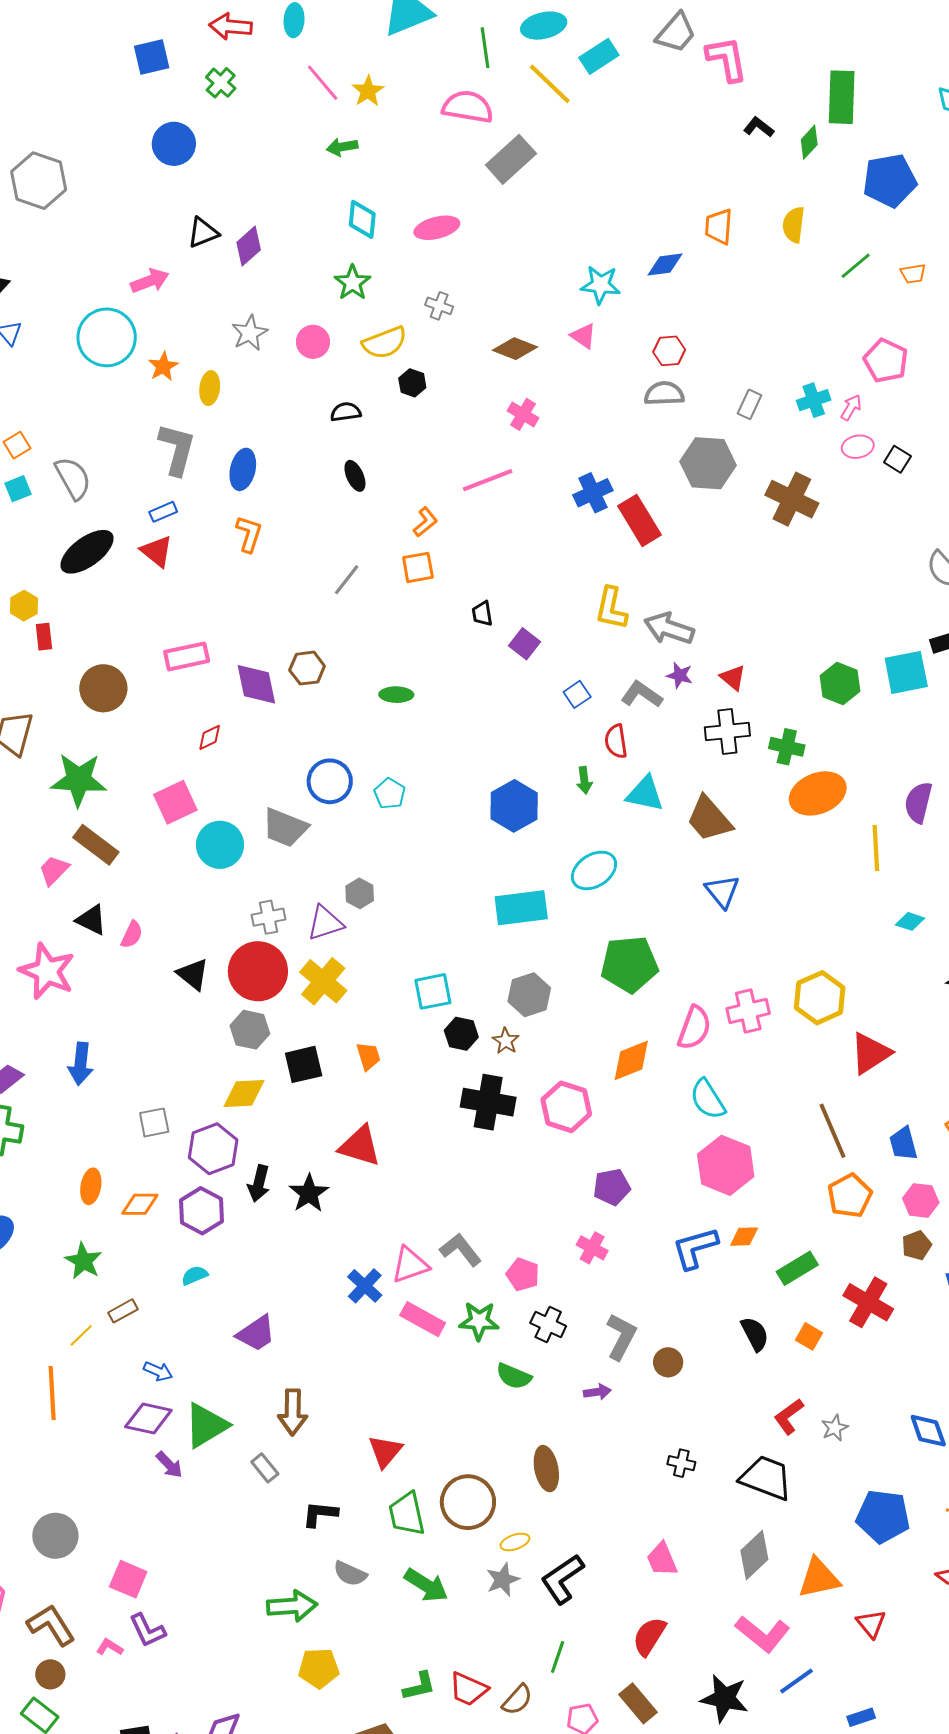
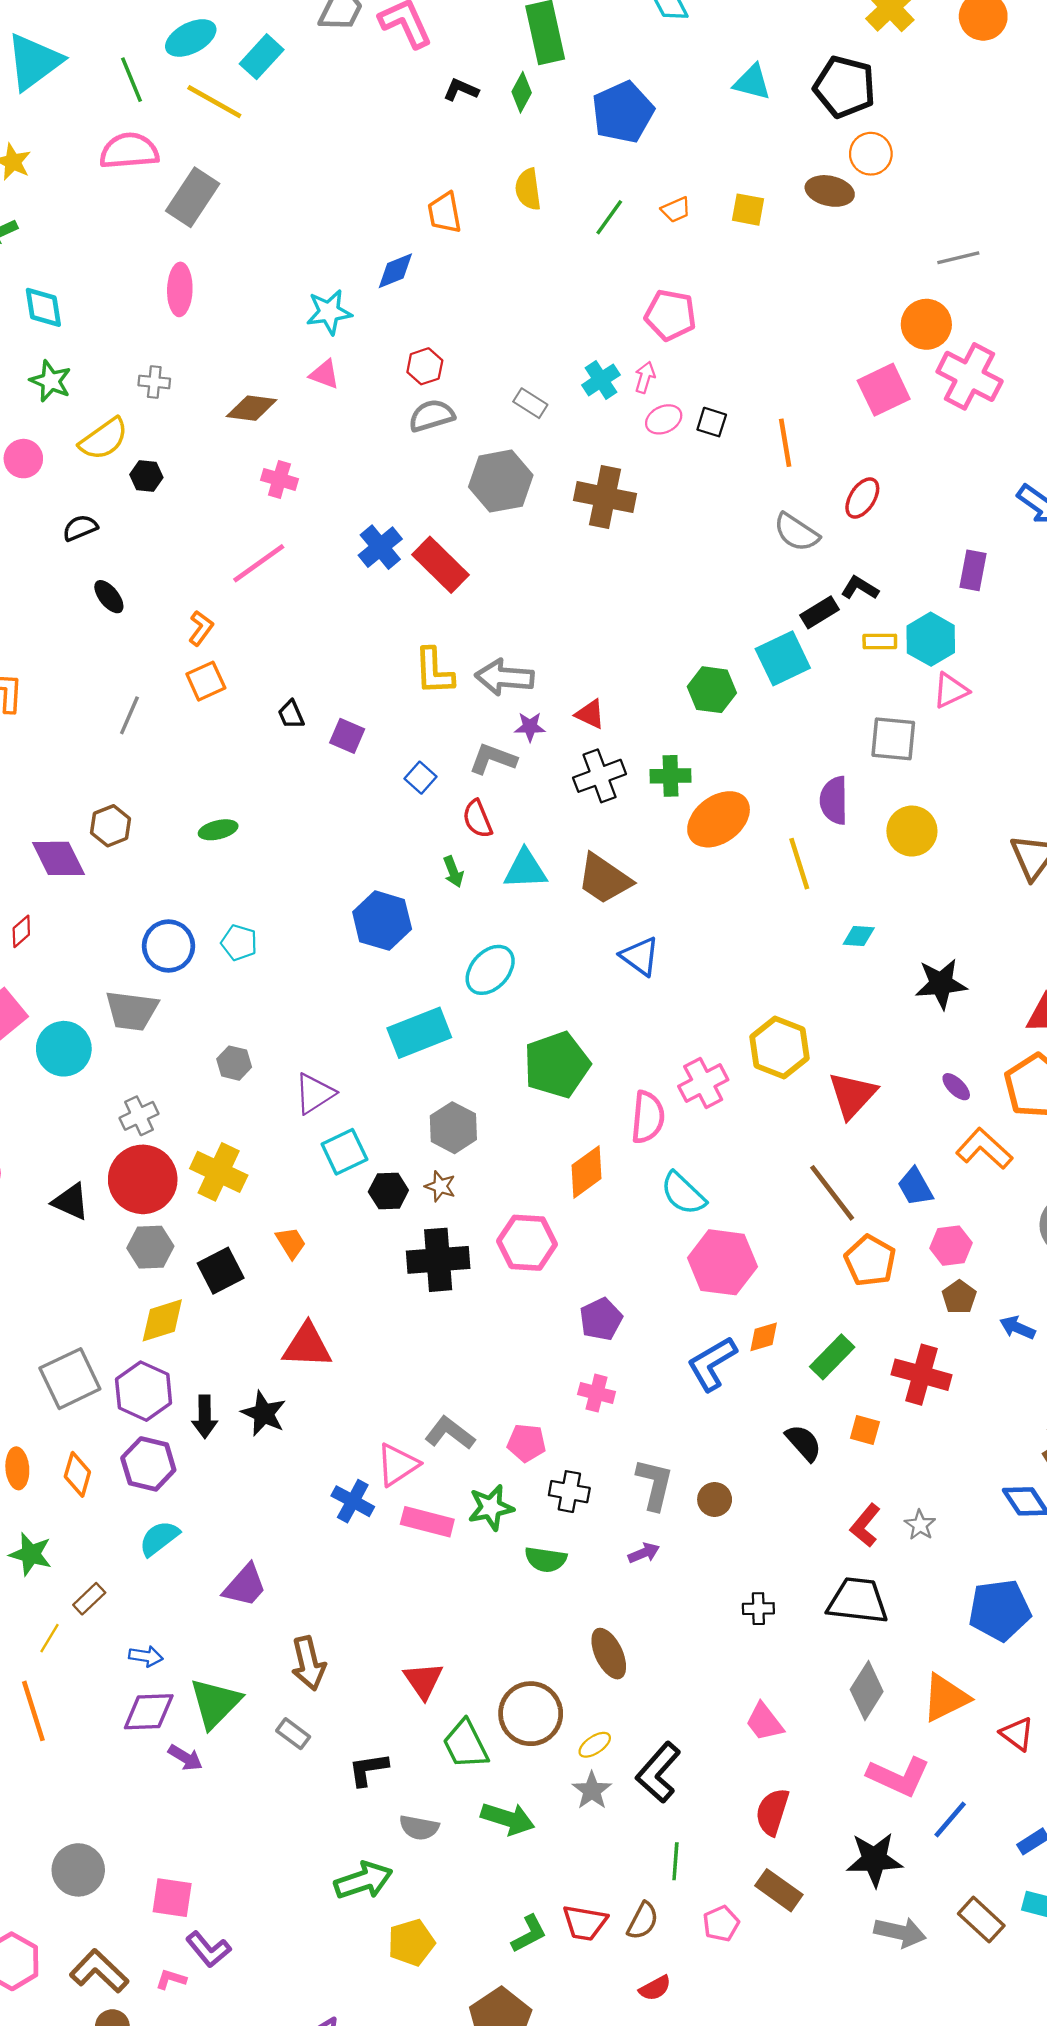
pink ellipse: (437, 228) -> (180, 289), moved, turned -60
gray rectangle: (750, 404) -> (530, 403), turned -68
purple triangle: (325, 923) -> (314, 1093), moved
gray square: (154, 1122) -> (70, 1379), size x1.6
orange diamond: (140, 1204) -> (77, 1474), turned -60
cyan semicircle: (195, 1275) -> (159, 1538), size x1.4

